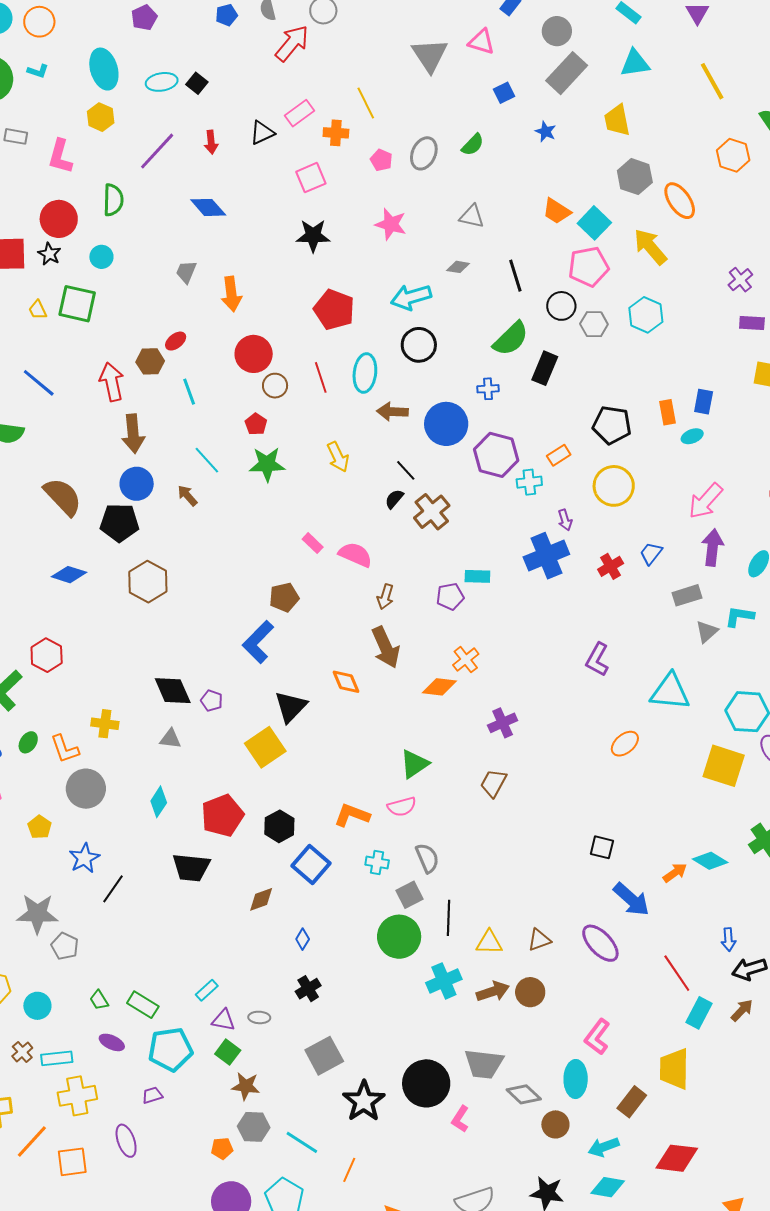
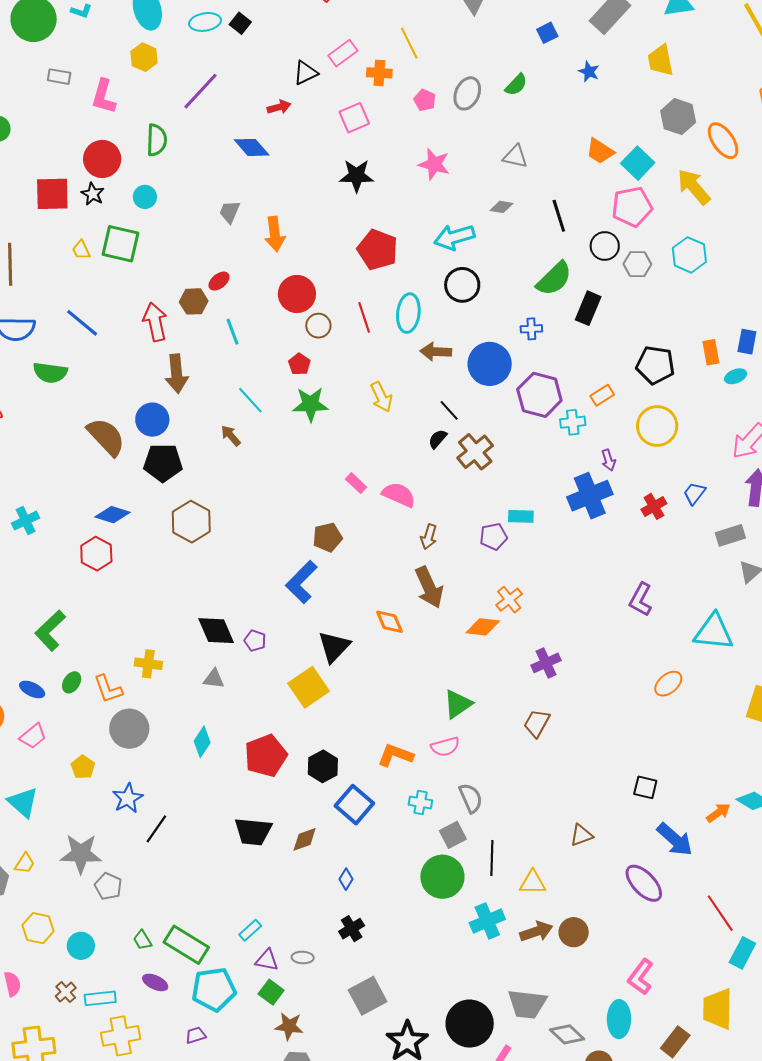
red arrow: (211, 142) -> (279, 107), moved, turned -100
blue circle: (137, 484) -> (152, 420), moved
red hexagon: (47, 655) -> (96, 554), moved
black trapezoid: (191, 867) -> (253, 832), moved
brown triangle: (539, 940) -> (581, 835), moved
green rectangle: (143, 1005) -> (186, 945), size x1.4

